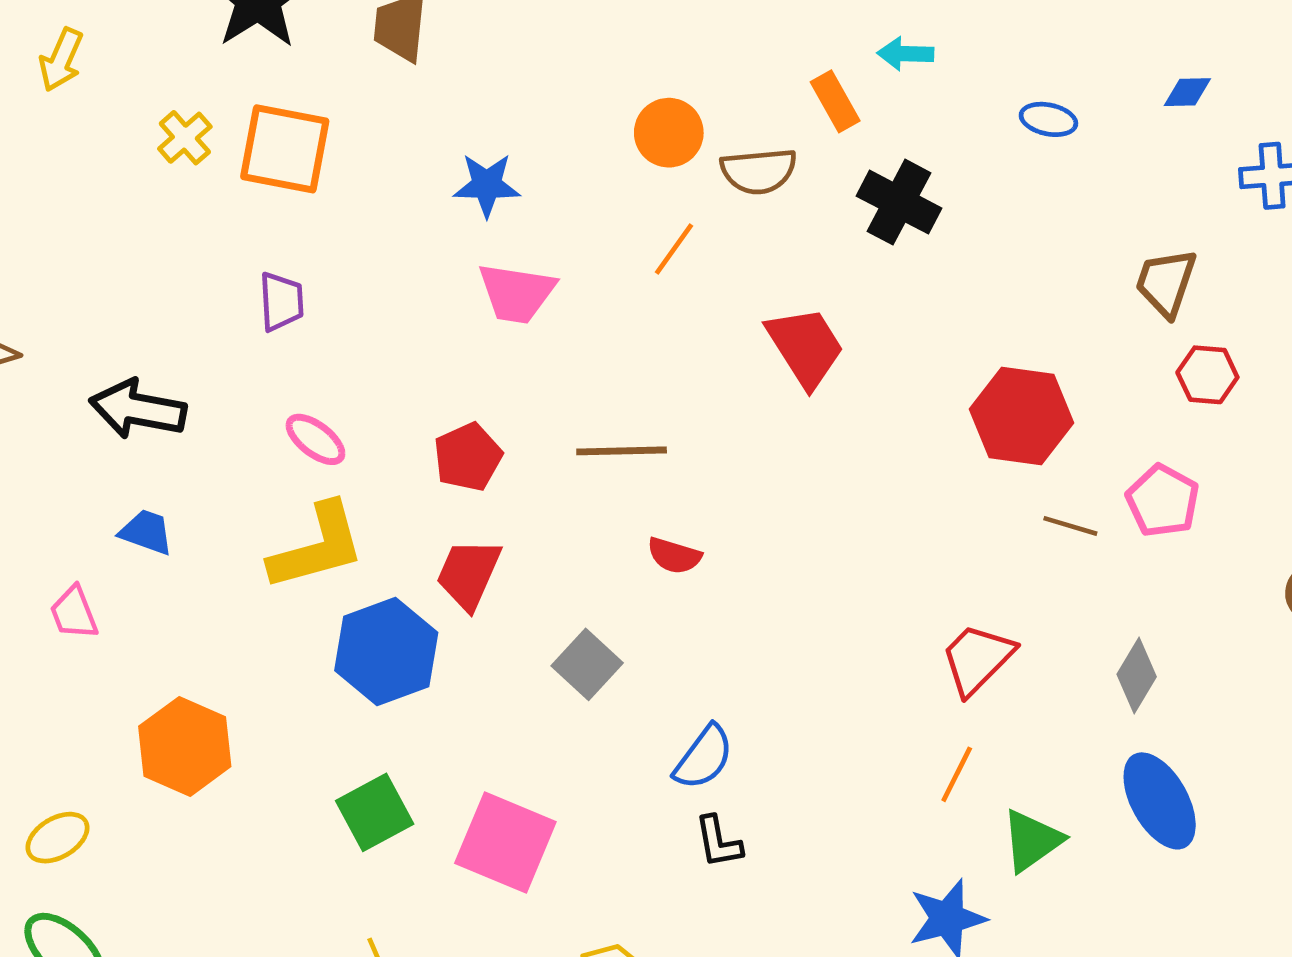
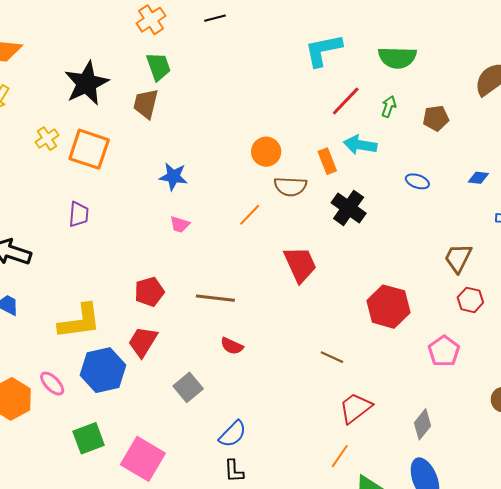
cyan arrow: (905, 54) -> (360, 145), size x1.4
orange circle: (669, 133) -> (266, 152), moved
pink trapezoid: (517, 293) -> (180, 224), size x0.6
pink ellipse: (315, 439) -> (52, 384), moved
brown line: (1070, 526) -> (332, 357), moved

